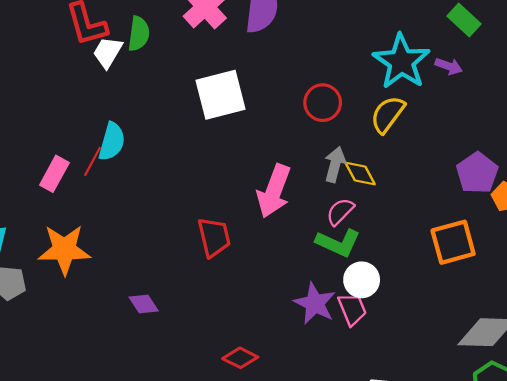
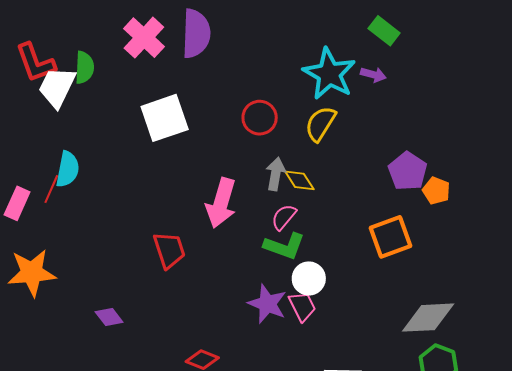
white trapezoid: (108, 52) -> (57, 87), size x1.4

